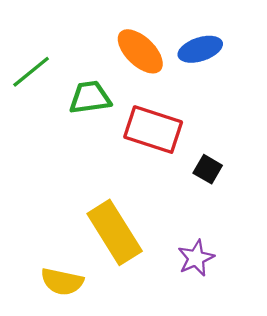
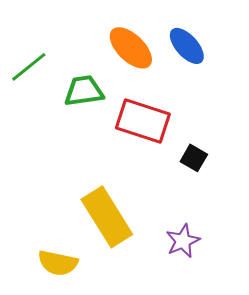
blue ellipse: (200, 49) -> (187, 46), turned 66

